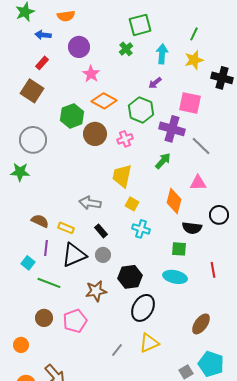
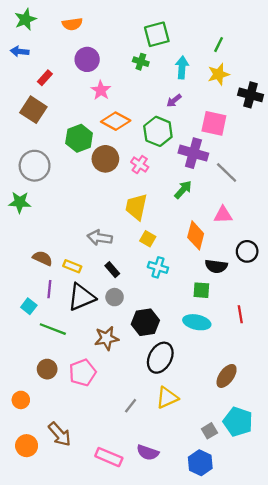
blue arrow: (43, 35) -> (20, 51), moved
green cross: (126, 49) -> (141, 62), turned -32
pink cross: (125, 139) -> (140, 165), turned -35

